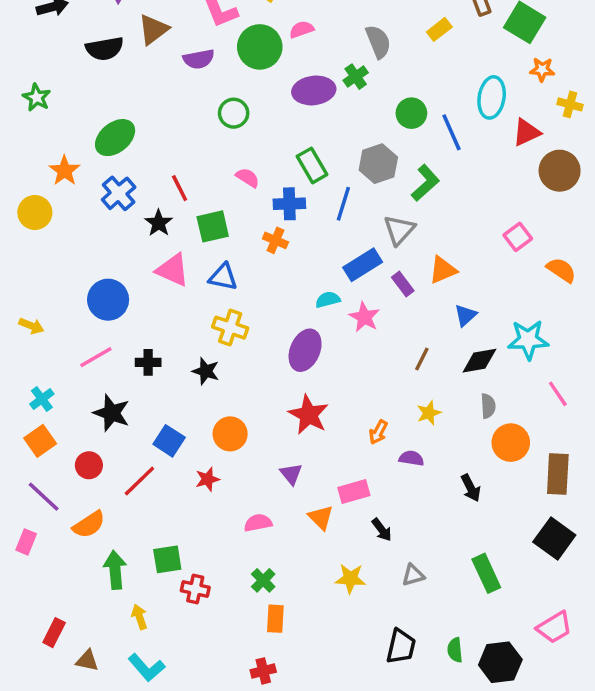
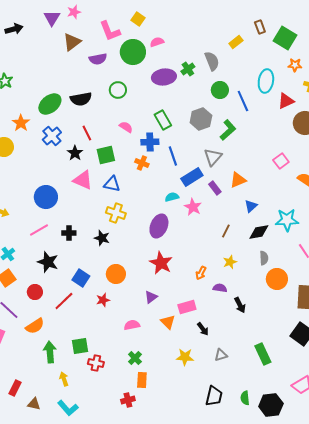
gray semicircle: (378, 42) -> (212, 61), moved
black semicircle: (105, 49) -> (81, 99), moved
blue line: (343, 204) -> (173, 156), moved, turned -36
purple triangle: (291, 474) -> (151, 297), turned 32
black arrow: (471, 488) -> (240, 305), moved
red cross: (263, 671) -> (128, 400), moved

